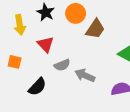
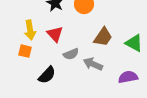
yellow arrow: (20, 25) -> (30, 30), moved
brown trapezoid: (95, 29) -> (103, 37), moved

